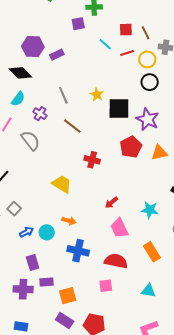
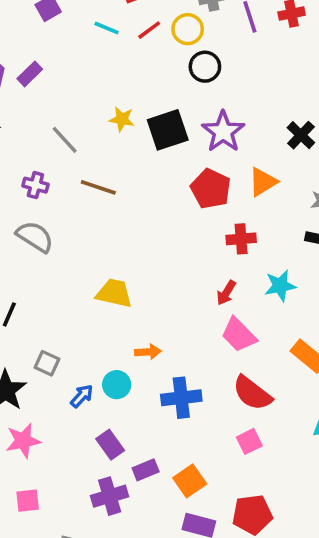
purple star: (147, 119) -> (223, 132), turned 30
red cross: (92, 160) -> (241, 239), moved
red arrow: (111, 202) -> (226, 293), moved
red semicircle: (116, 261) -> (252, 393), turned -135

